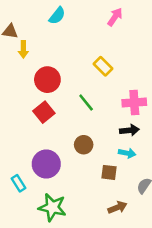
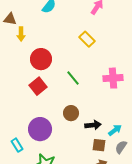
yellow rectangle: (103, 66) -> (87, 39), moved
black arrow: (129, 130) -> (93, 125), moved
cyan arrow: (127, 153) -> (115, 130), moved, turned -48
brown square: (109, 172) -> (99, 145), moved

